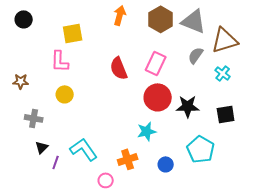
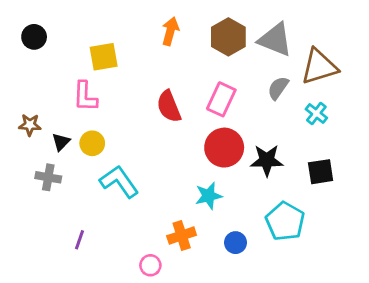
black triangle: (42, 147) -> (61, 142), moved
cyan L-shape: (84, 149) -> (119, 182), moved

